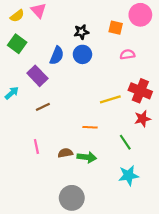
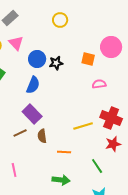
blue circle: (82, 54) -> (37, 59), moved
purple rectangle: (37, 76) -> (32, 114), moved
brown semicircle: (65, 153) -> (42, 136), moved, turned -88

